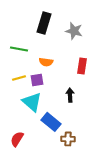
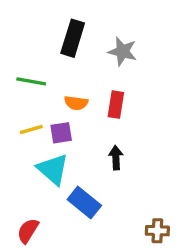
red rectangle: (82, 66) -> (116, 105), moved
brown cross: (68, 139) -> (157, 231), moved

